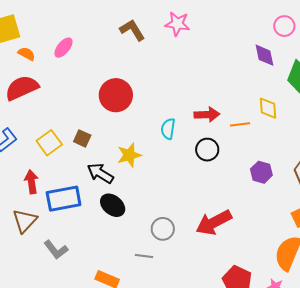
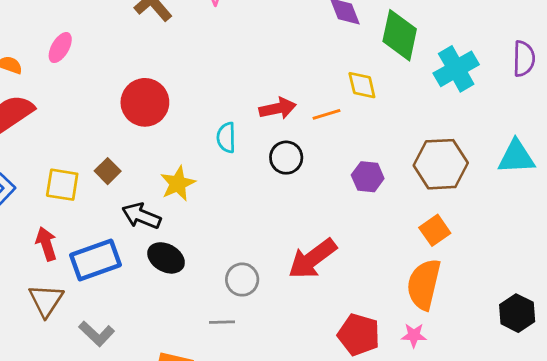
brown square: (82, 138) -> (108, 171), turned 30
yellow square: (49, 143) -> (62, 185), turned -35

